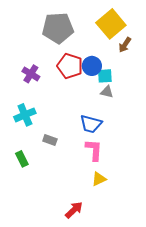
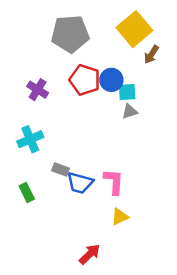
gray triangle: (107, 92) -> (130, 111), turned -32
blue trapezoid: (91, 124) -> (80, 183), moved

